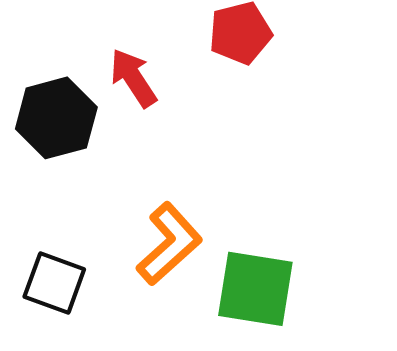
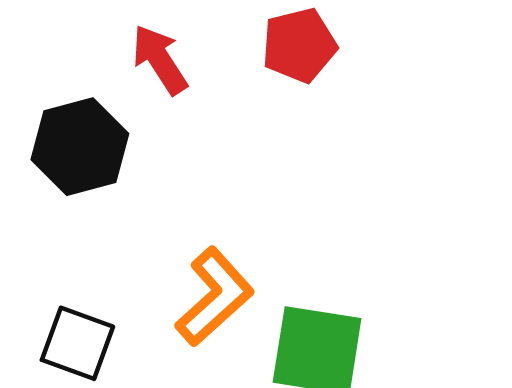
red arrow: (133, 78) -> (160, 60), moved

